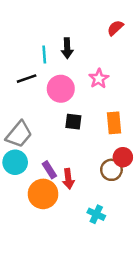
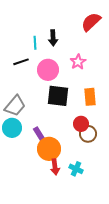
red semicircle: (115, 28) -> (91, 22), size x1.5
black square: (73, 122) -> (58, 96), size x1.6
red circle: (123, 157) -> (81, 124), moved
red arrow: (68, 179) -> (55, 167), moved
orange circle: (43, 194) -> (49, 149), moved

